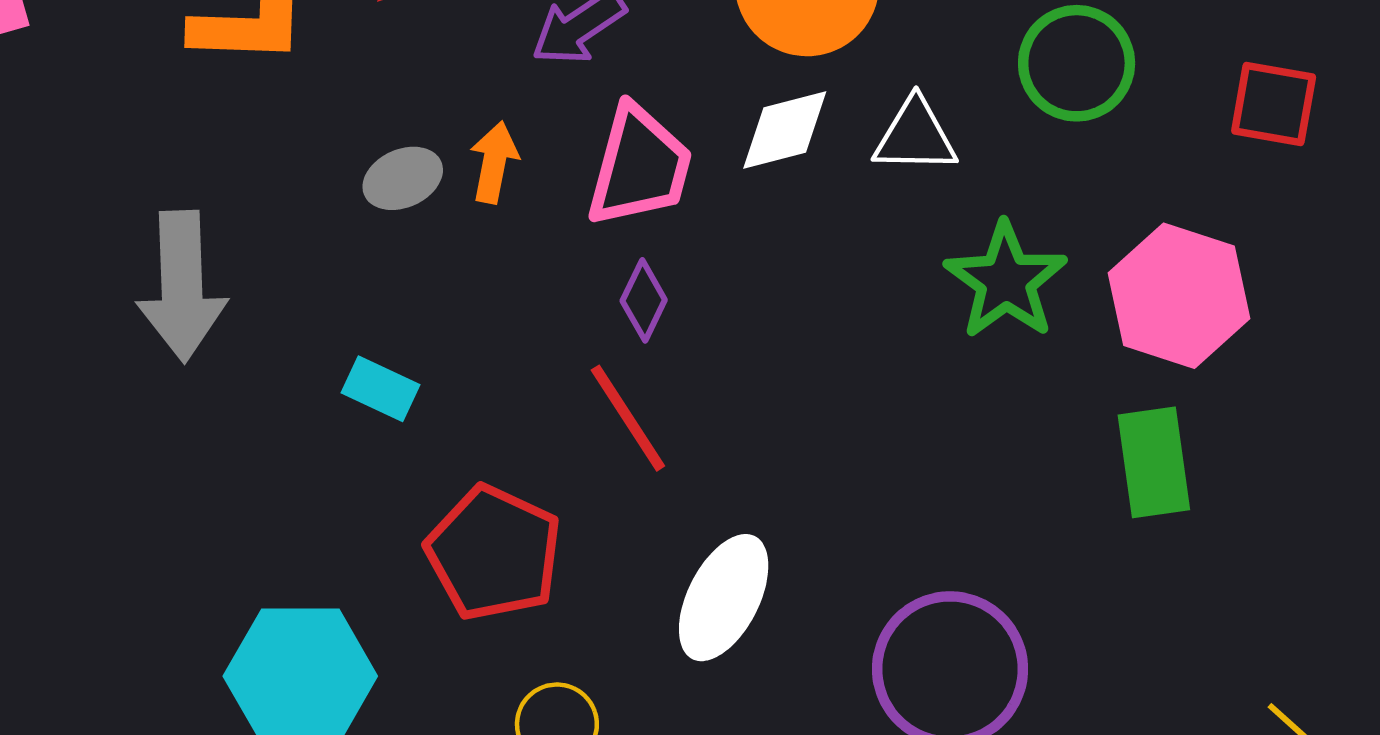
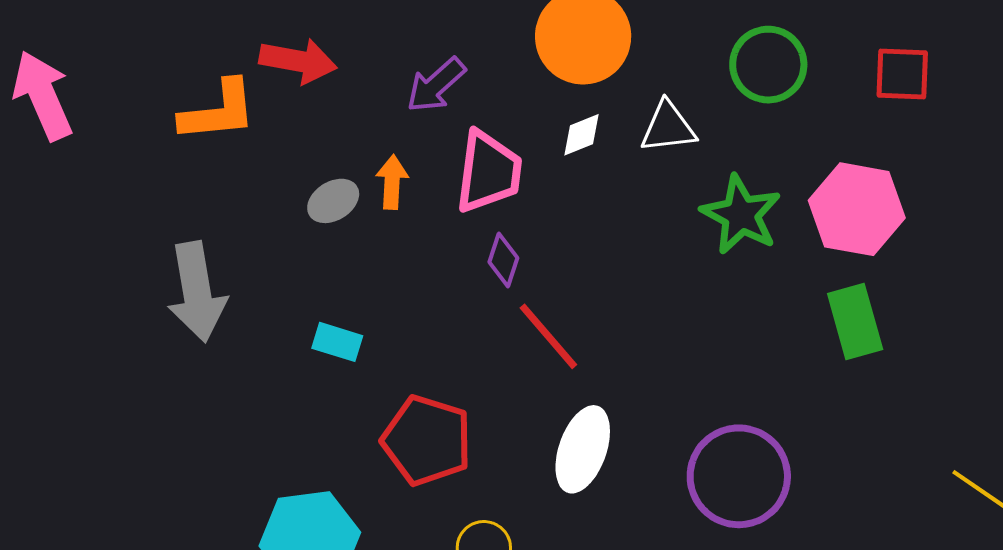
white diamond: (785, 130) -> (581, 135), size x0.7
red line: (628, 418) -> (548, 336), moved

